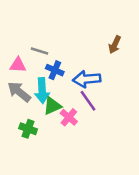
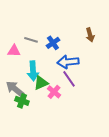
brown arrow: (115, 45) -> (90, 35), turned -40
blue cross: (55, 70) -> (53, 43), moved, turned 32
gray arrow: (19, 92) -> (15, 89), moved

